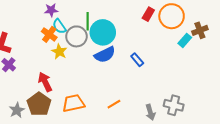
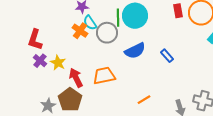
red rectangle: (148, 14) -> (178, 11), turned -40
cyan circle: (103, 32) -> (135, 16), moved
yellow star: (59, 52) -> (58, 63), moved
orange trapezoid: (73, 103) -> (104, 76), moved

